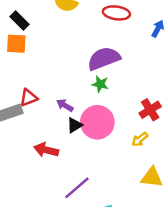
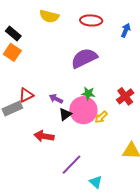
orange square: (16, 44) -> (12, 52), turned 36
green star: (100, 84) -> (88, 93), moved
yellow arrow: (140, 139) -> (101, 117), moved

